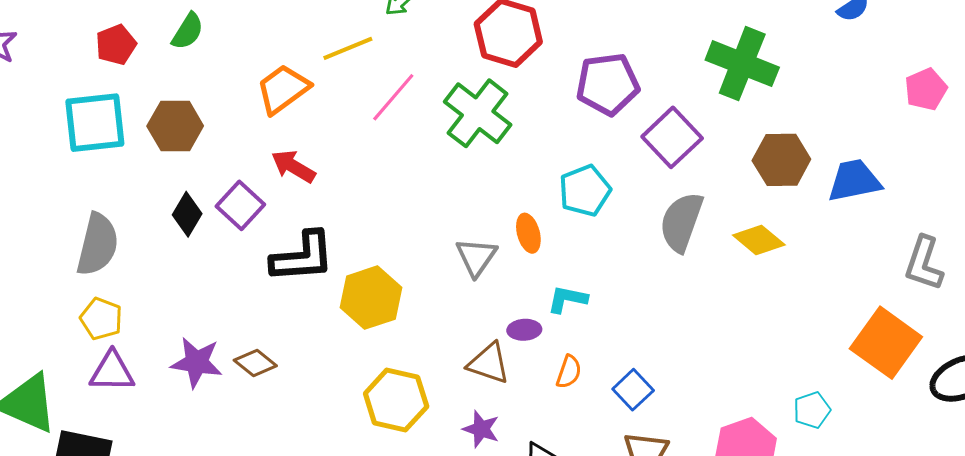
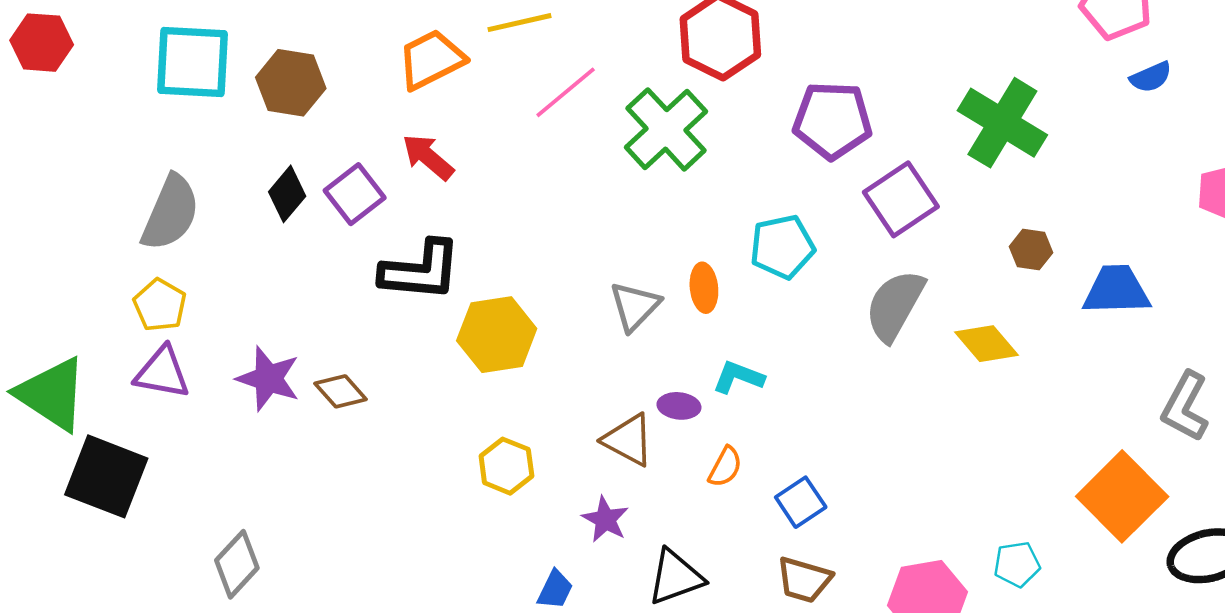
brown hexagon: (781, 160) -> (1031, 250), size x0.6
yellow hexagon: (396, 400) -> (506, 466), size x0.7

